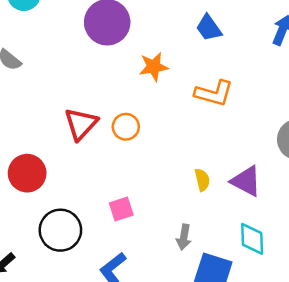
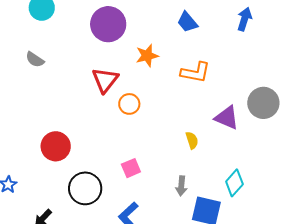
red triangle: (81, 124) -> (105, 80), moved
purple triangle: (246, 181) -> (227, 118), moved
cyan diamond: (252, 239) -> (234, 183), turned 48

